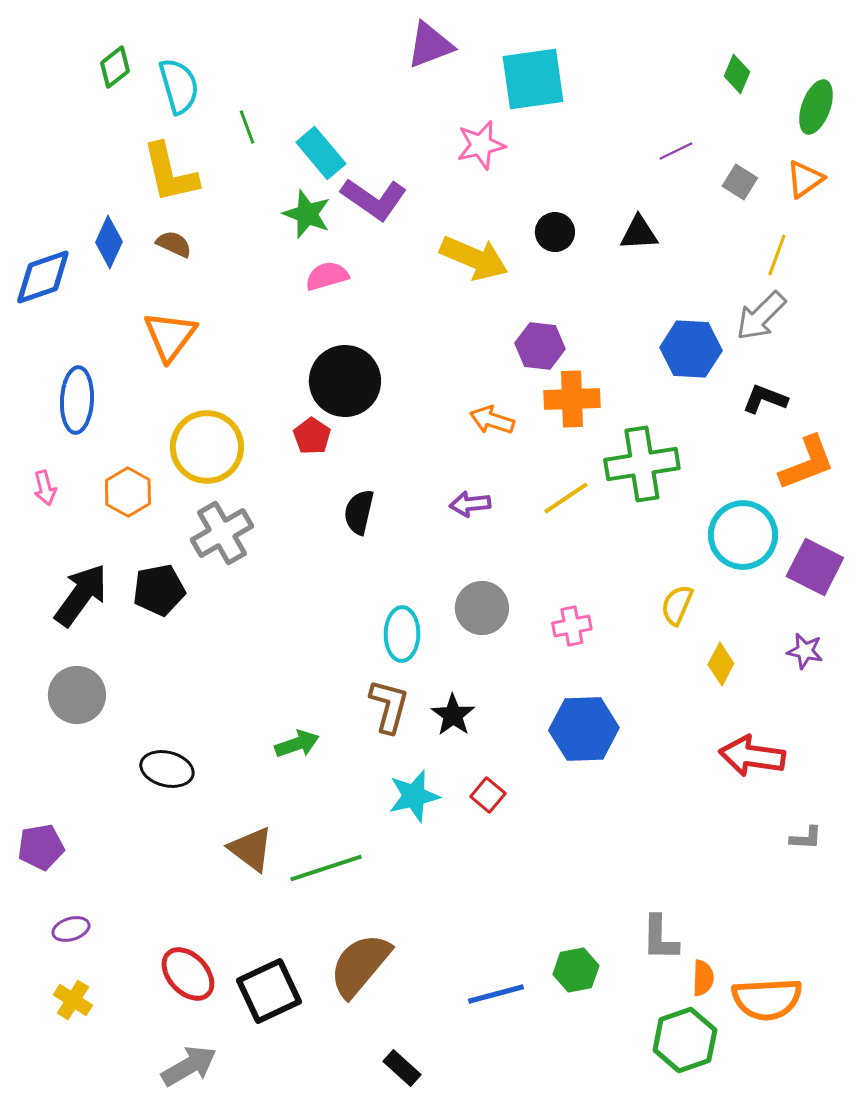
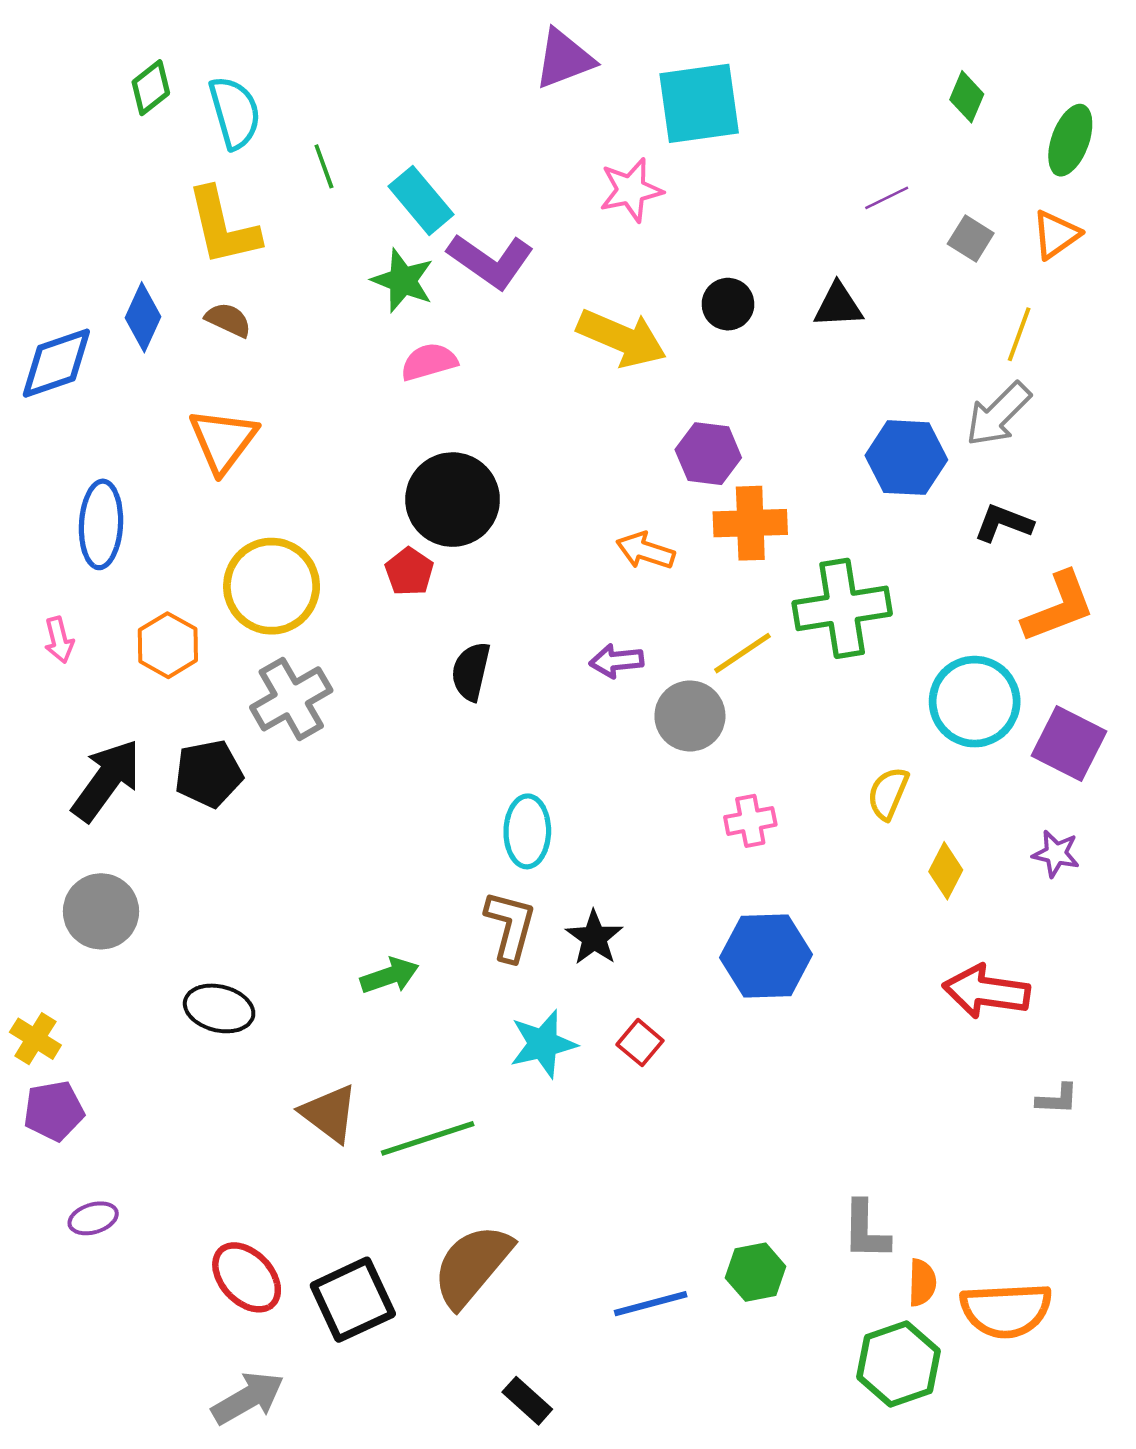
gray circle: (482, 608) -> (690, 716), moved
yellow cross: (73, 1000) -> (35, 1039), moved

